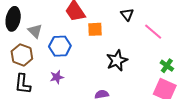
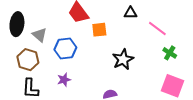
black triangle: (127, 14) -> (130, 13), turned -48
green cross: (167, 66) -> (170, 53), moved

